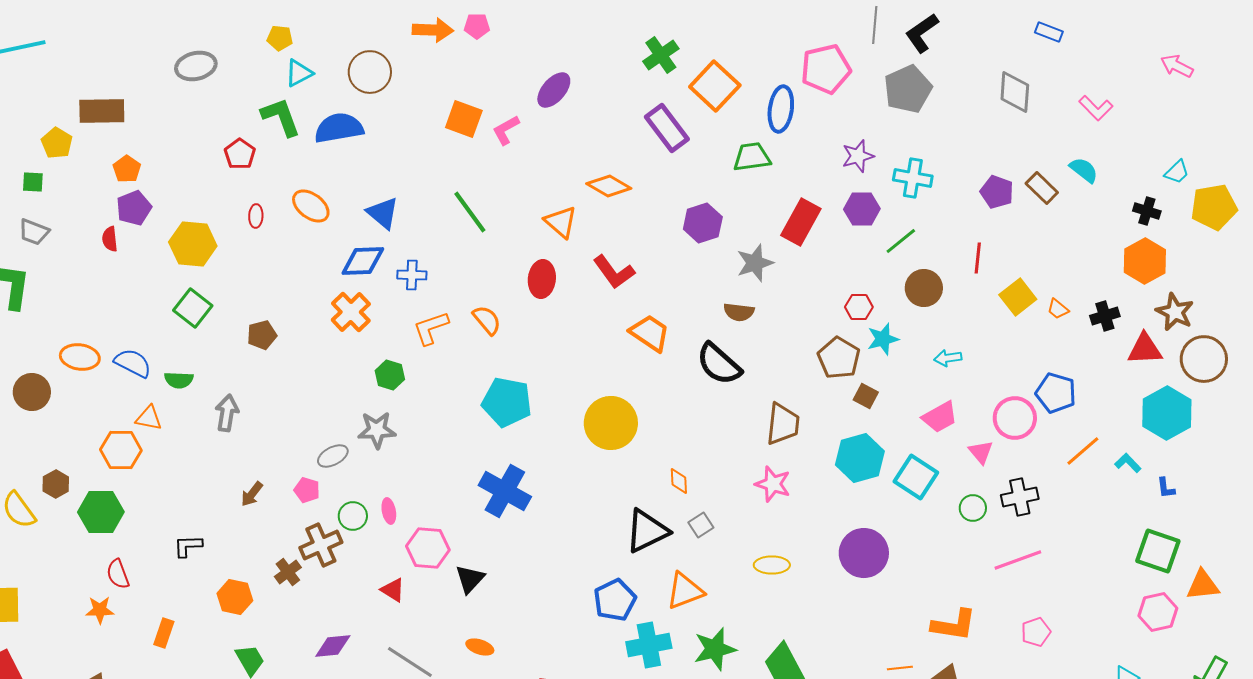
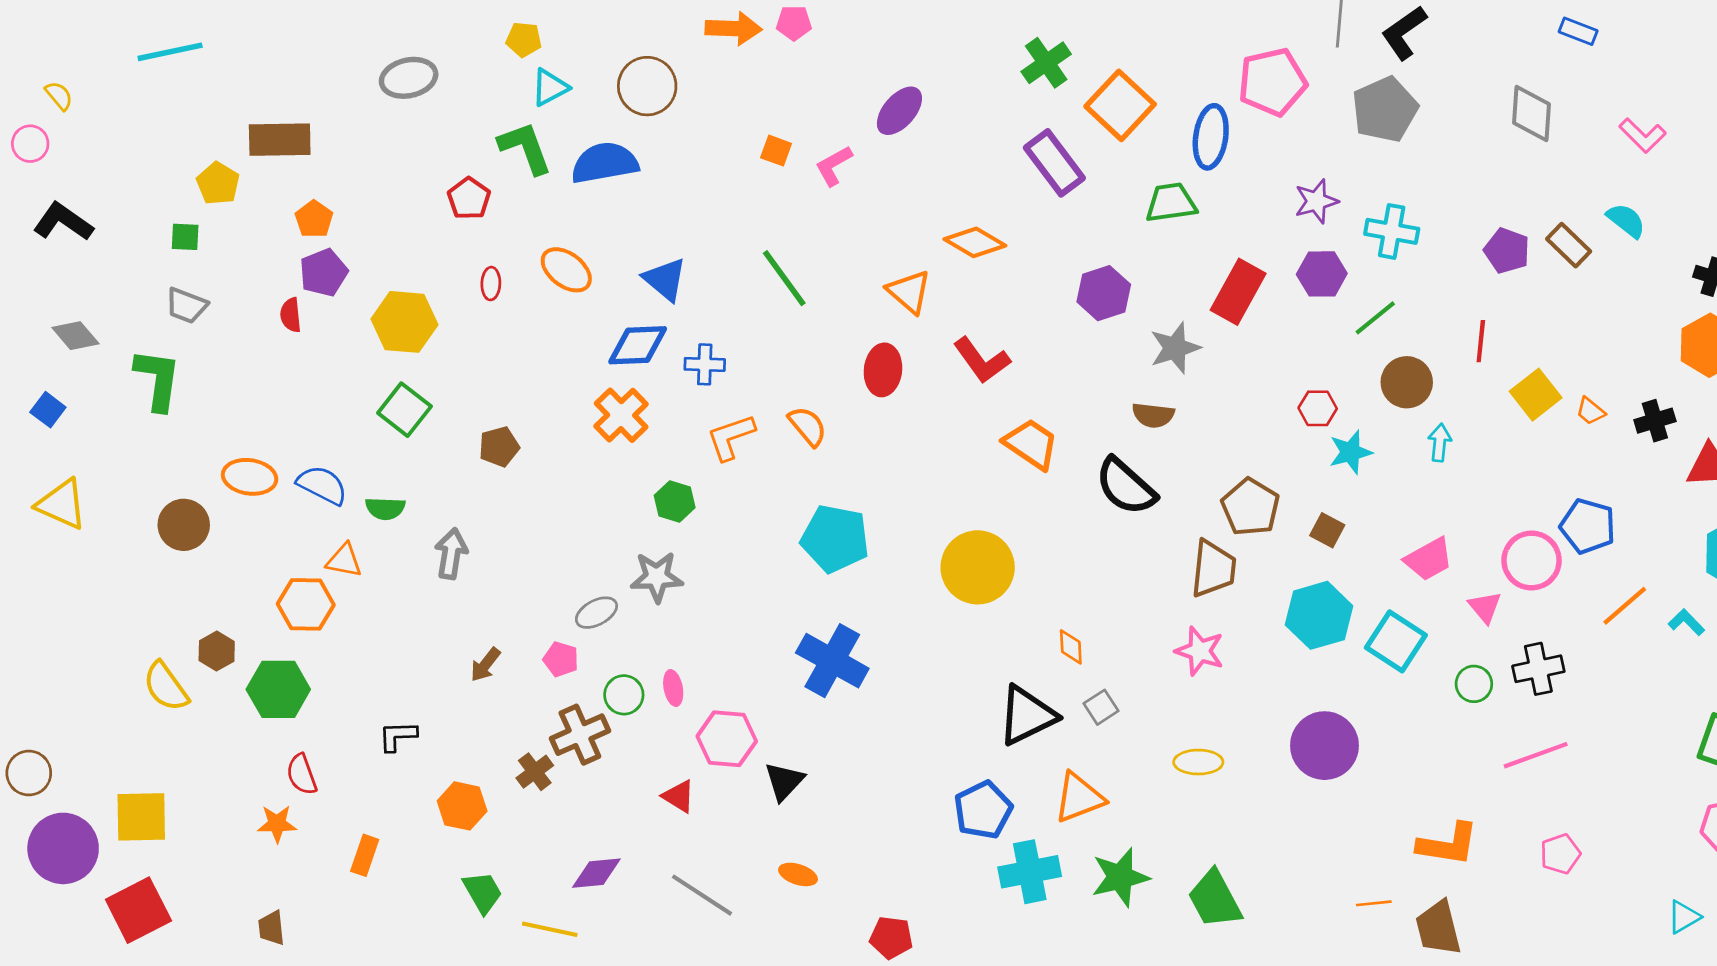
orange square: (464, 119) -> (776, 151), size x0.6
brown pentagon: (839, 358) -> (1250, 507), moved
cyan arrow: (948, 358) -> (1440, 443), moved, turned 104

